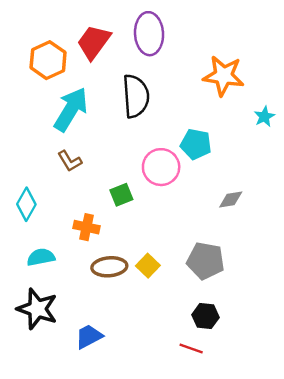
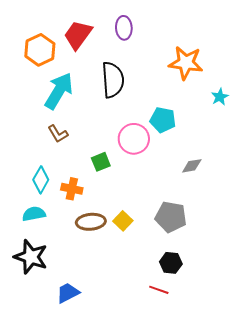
purple ellipse: (149, 34) -> (124, 28), size x0.7
cyan diamond: (26, 204) -> (41, 180), moved
blue trapezoid: (89, 336) -> (68, 293), moved

